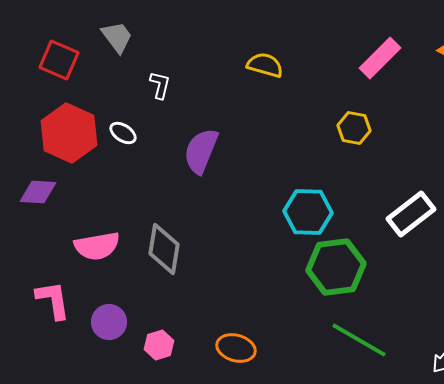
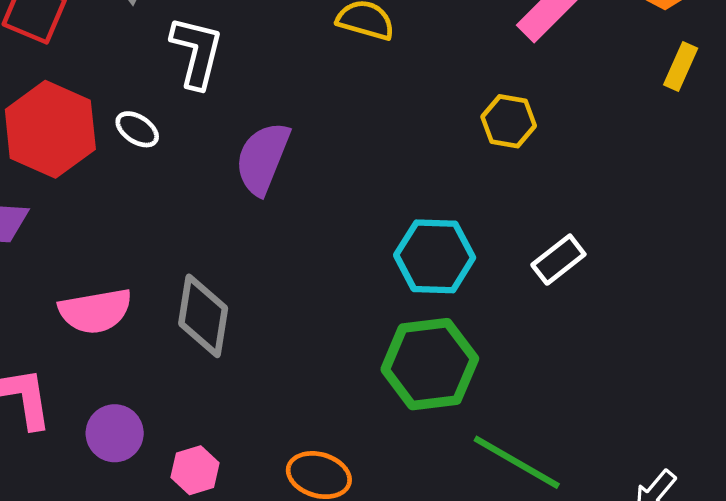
white L-shape: (160, 85) -> (197, 52), size x1.6
white rectangle: (411, 214) -> (558, 260), moved, size x0.7
green hexagon: (336, 267) -> (430, 364), moved

